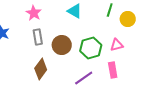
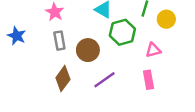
green hexagon: (91, 48) -> (122, 32), moved
purple line: (84, 78) -> (105, 80), moved

